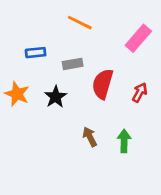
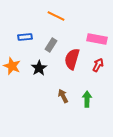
pink rectangle: (138, 38) -> (97, 39), moved, turned 60
gray rectangle: (73, 64) -> (51, 45), turned -48

